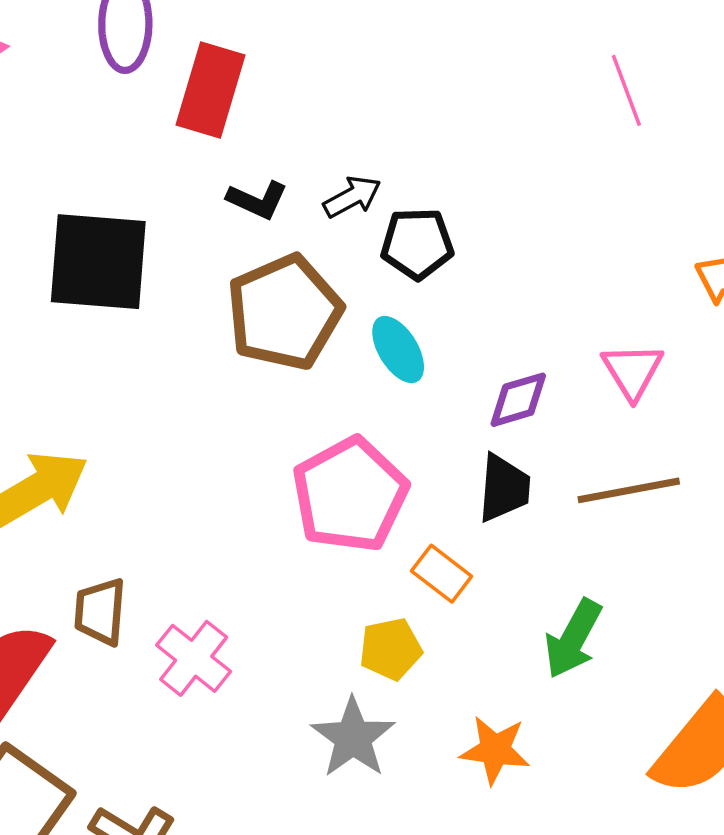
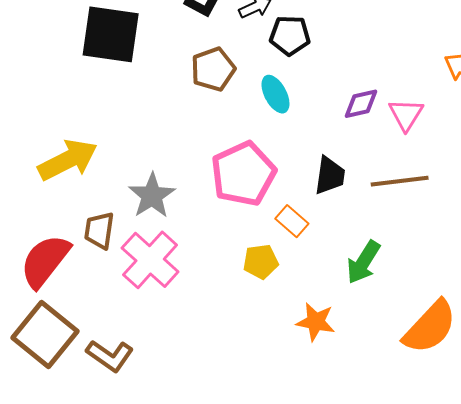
brown pentagon: (284, 312) -> (213, 69), size x0.7
purple diamond: (518, 400) -> (361, 104), moved
pink cross: (194, 658) -> (150, 260), size x1.4
gray star: (353, 738) -> (152, 196), moved

